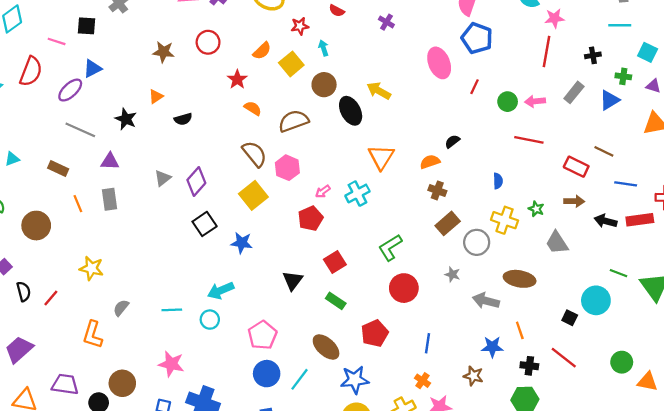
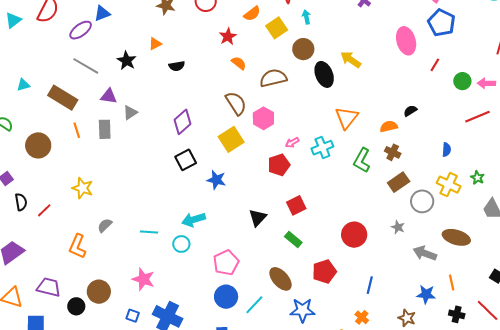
red line: (529, 140) -> (478, 117), turned -40
brown rectangle: (58, 169) -> (63, 98), size x1.6
gray triangle: (163, 178) -> (130, 113), moved
green L-shape: (390, 247) -> (362, 160), moved, turned -35

